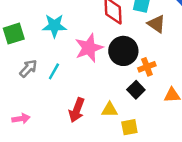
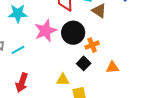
cyan line: (54, 71) -> (18, 50), turned 32
red arrow: (77, 110) -> (22, 83), moved

